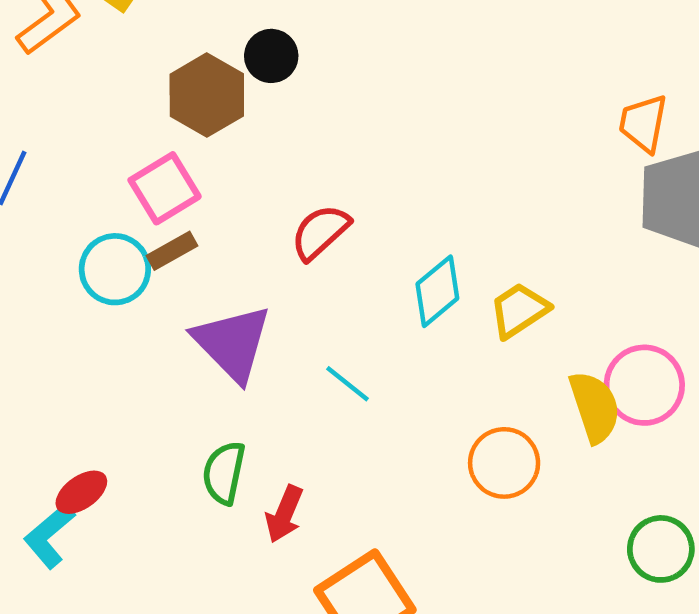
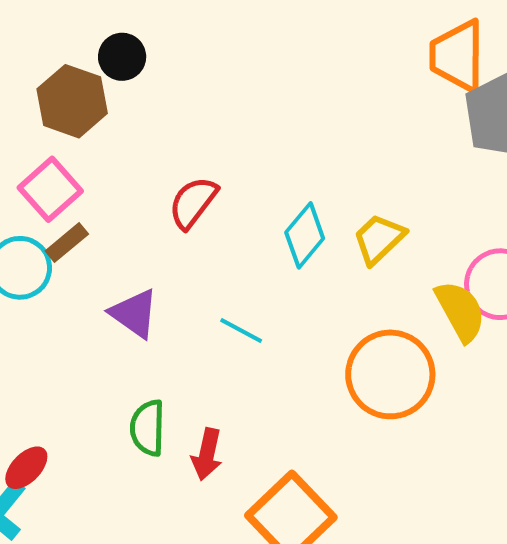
orange trapezoid: (643, 123) -> (457, 56), size x1.4
purple triangle: (232, 343) -> (134, 313), size x0.7
orange circle: (504, 463) -> (390, 374), size x1.4

